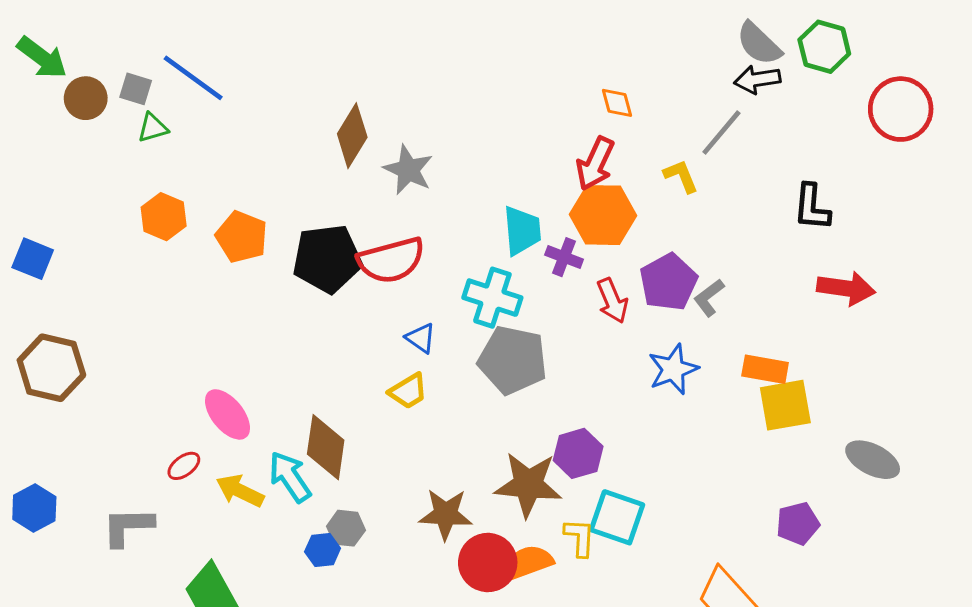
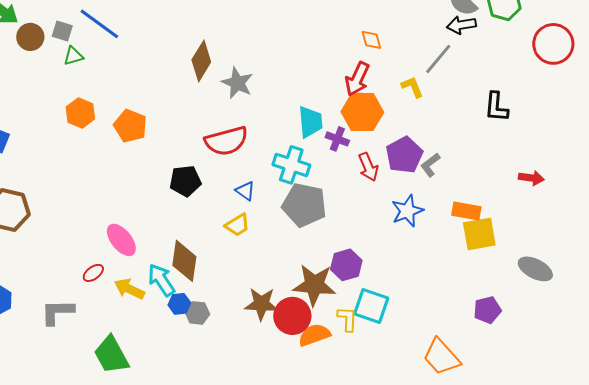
black pentagon: (327, 259) -> (185, 181), moved, size x0.7
red arrow: (846, 288) -> (531, 178), moved, size x0.7
blue hexagon: (323, 550) -> (179, 304), moved
red circle: (488, 563) -> (292, 316), moved

